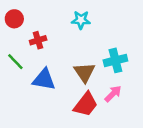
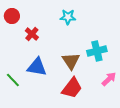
red cross: (38, 40) -> (32, 34), turned -32
green line: (15, 62) -> (13, 80), moved
pink arrow: (113, 94) -> (109, 79), moved

